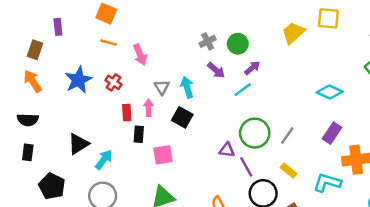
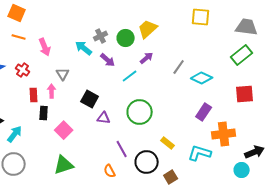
yellow trapezoid: (293, 33) -> (148, 29), moved
purple arrow: (252, 68) -> (147, 58), moved
cyan arrow: (187, 87) -> (84, 48), moved, turned -36
black square: (182, 117) -> (90, 99), moved
gray line: (287, 135) -> (179, 67), moved
purple triangle: (227, 150) -> (104, 118), moved
pink square: (163, 155) -> (64, 130), turned -36
purple line: (246, 167) -> (122, 149), moved

